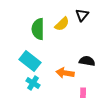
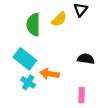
orange arrow: (65, 73) -> (49, 74), moved

